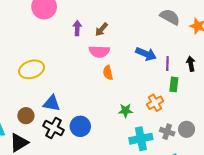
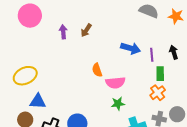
pink semicircle: (99, 52) -> (115, 83), moved
blue triangle: (52, 103) -> (38, 101), moved
orange cross: (155, 103) -> (158, 93), moved

